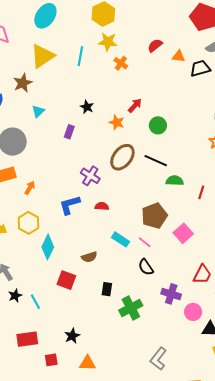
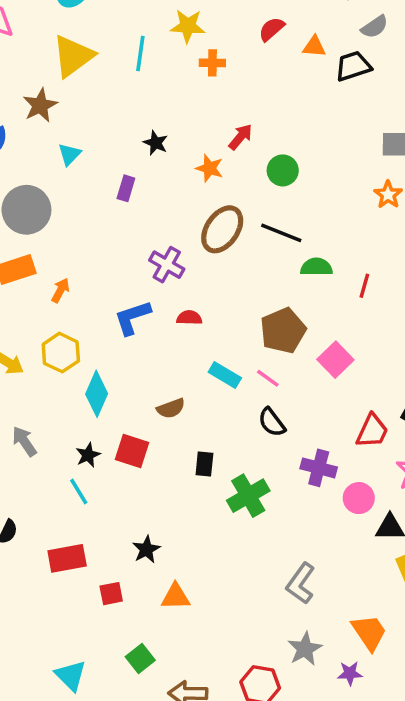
orange cross: (121, 63) -> (212, 63), turned -32
black star: (15, 296) -> (88, 455), moved

